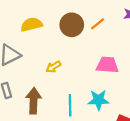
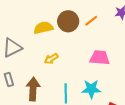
yellow semicircle: (32, 25) -> (43, 28), moved

